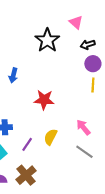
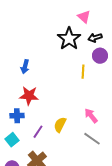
black star: (47, 40) -> (69, 39), moved
yellow line: (93, 85) -> (83, 72), moved
red star: (44, 100) -> (29, 96), moved

